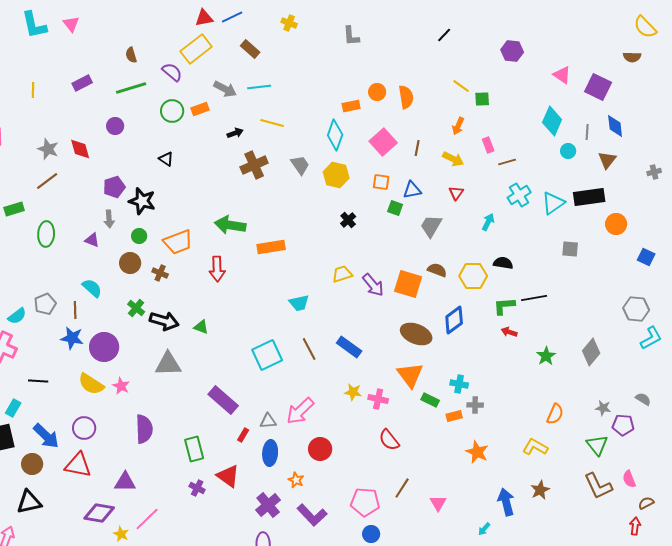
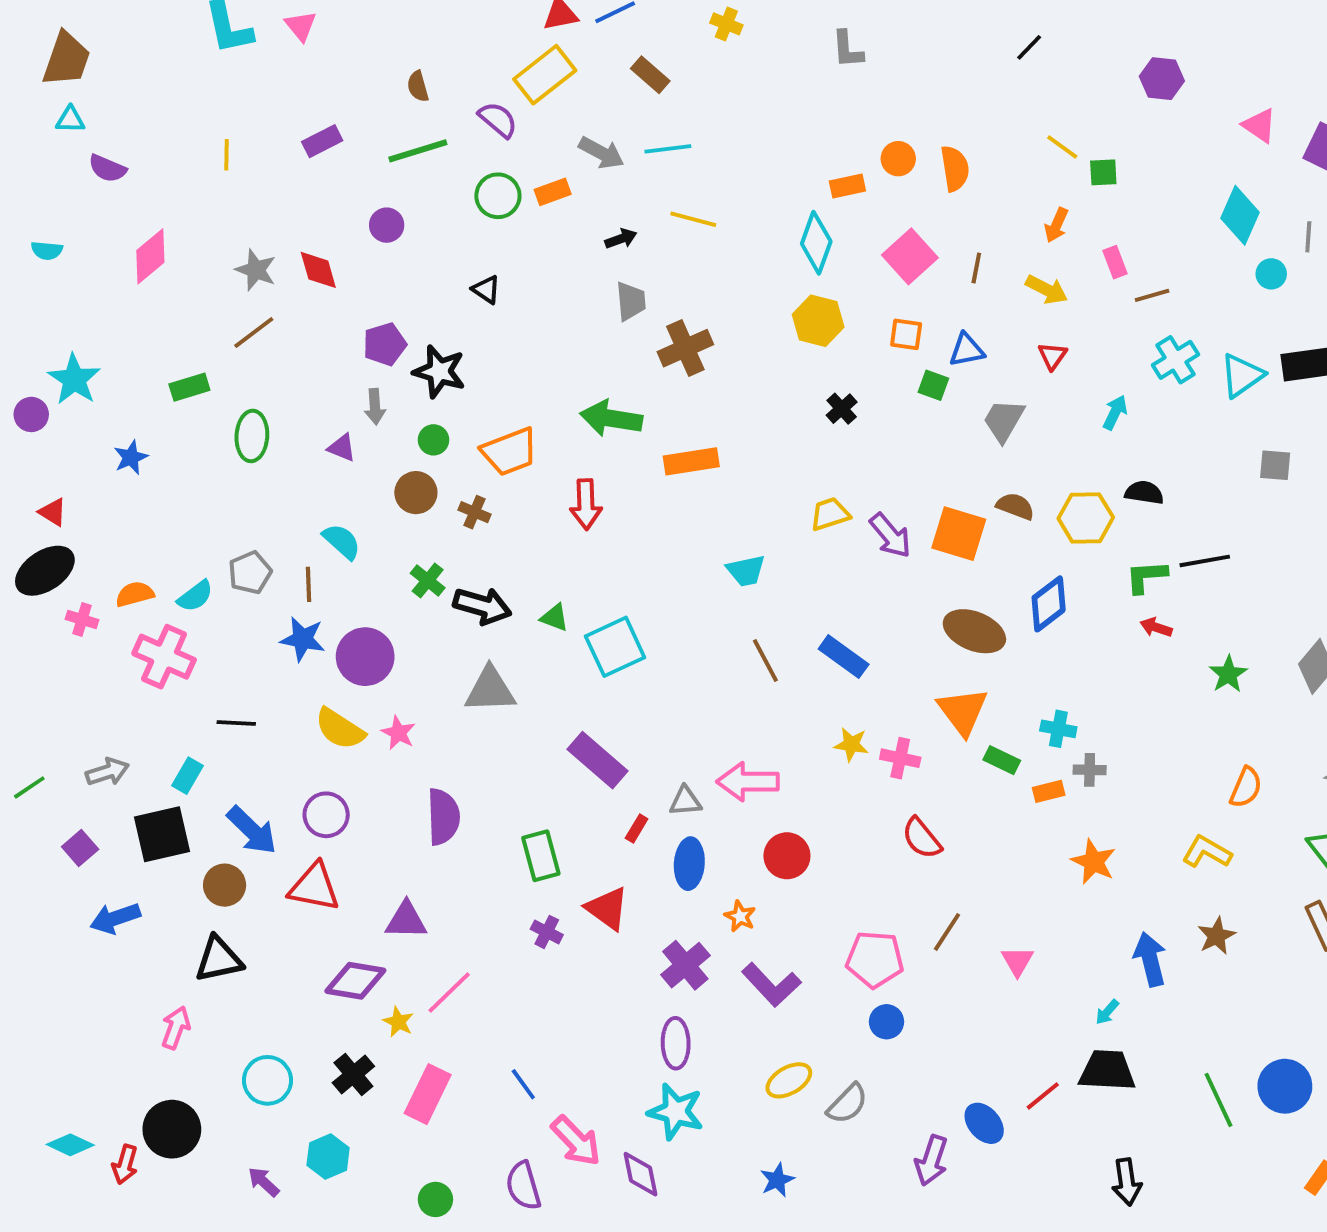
brown cross: (254, 165) -> (685, 348), moved
gray trapezoid: (300, 165) -> (631, 301), moved, turned 30
cyan square: (267, 355) -> (615, 647), moved
pink arrow: (300, 411) -> (748, 782), turned 44

